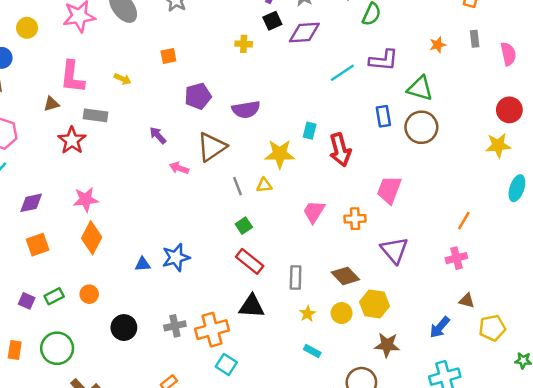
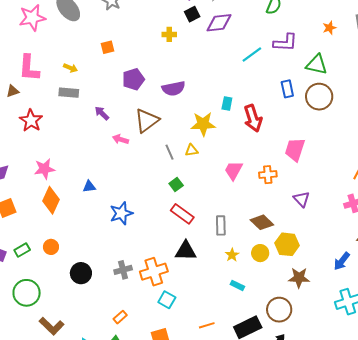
gray rectangle: (96, 115) -> (69, 93), moved
purple triangle: (394, 250) -> (302, 199), size x0.7
blue triangle: (143, 264) -> (89, 186), moved

